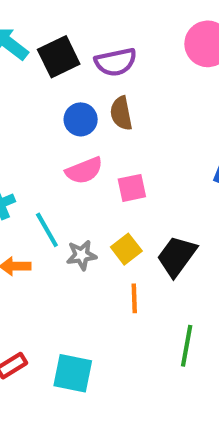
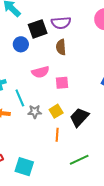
black square: (59, 57) -> (38, 29), moved
blue circle: (81, 119) -> (21, 44), moved
green line: (187, 346) -> (79, 160), turned 48

